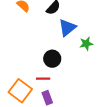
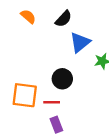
orange square: (20, 91) -> (25, 95), moved, turned -30

